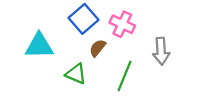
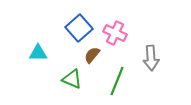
cyan triangle: (39, 46) -> (38, 53), size x0.7

